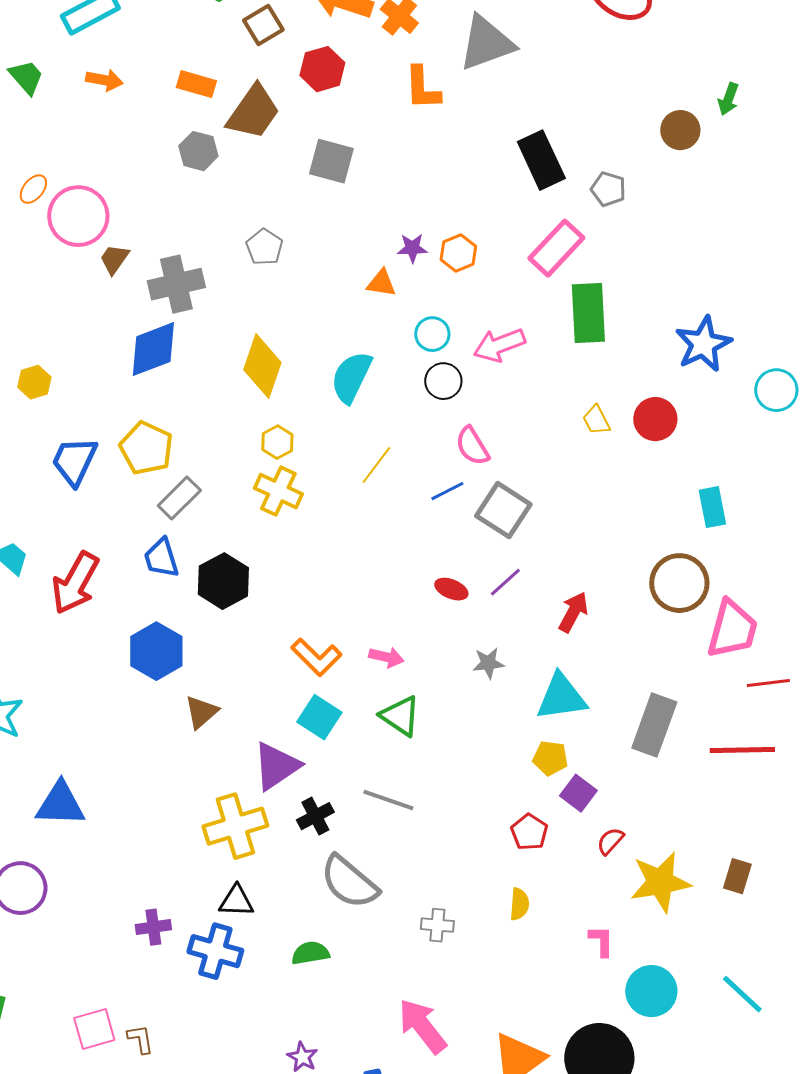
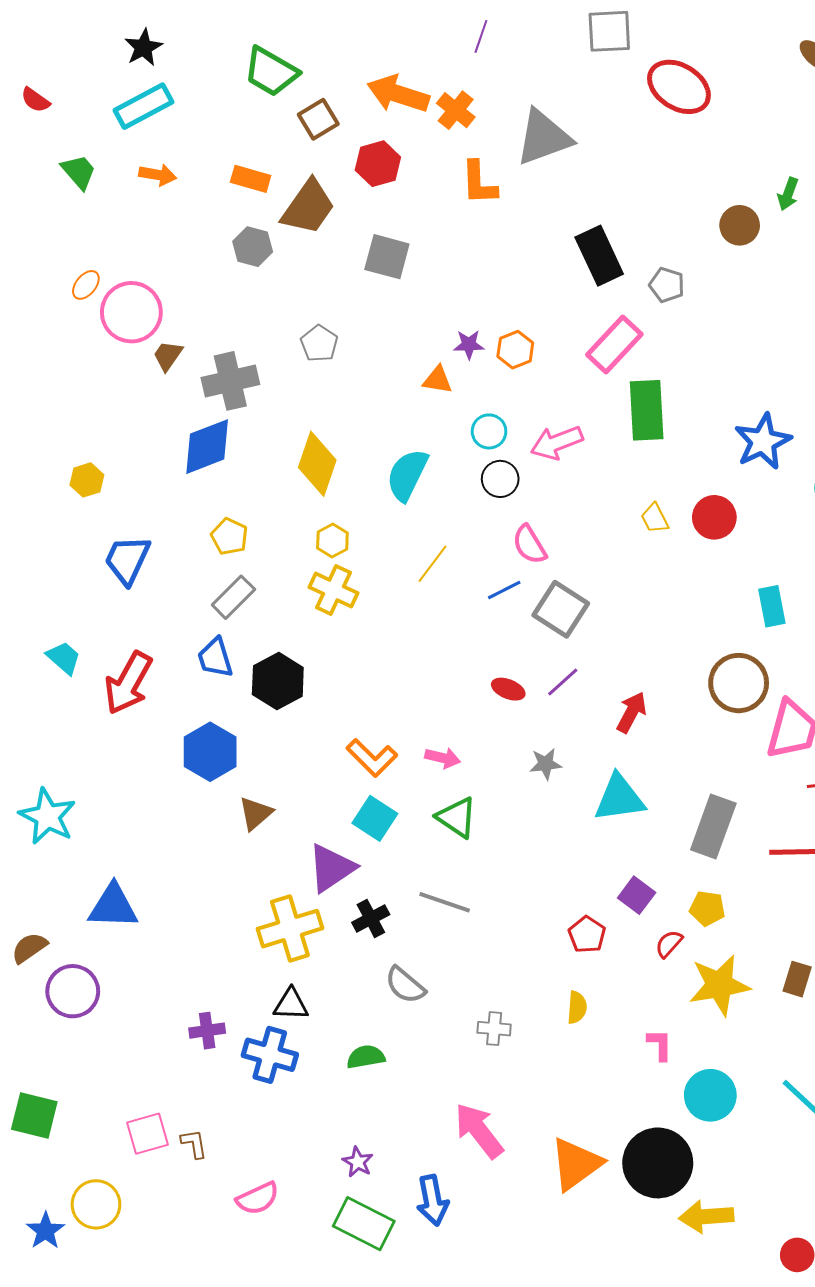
yellow pentagon: (146, 448) -> (229, 537), moved, size x0.7
yellow pentagon: (550, 758) -> (707, 908), moved
gray semicircle: (349, 882) -> (405, 985), size x0.7

